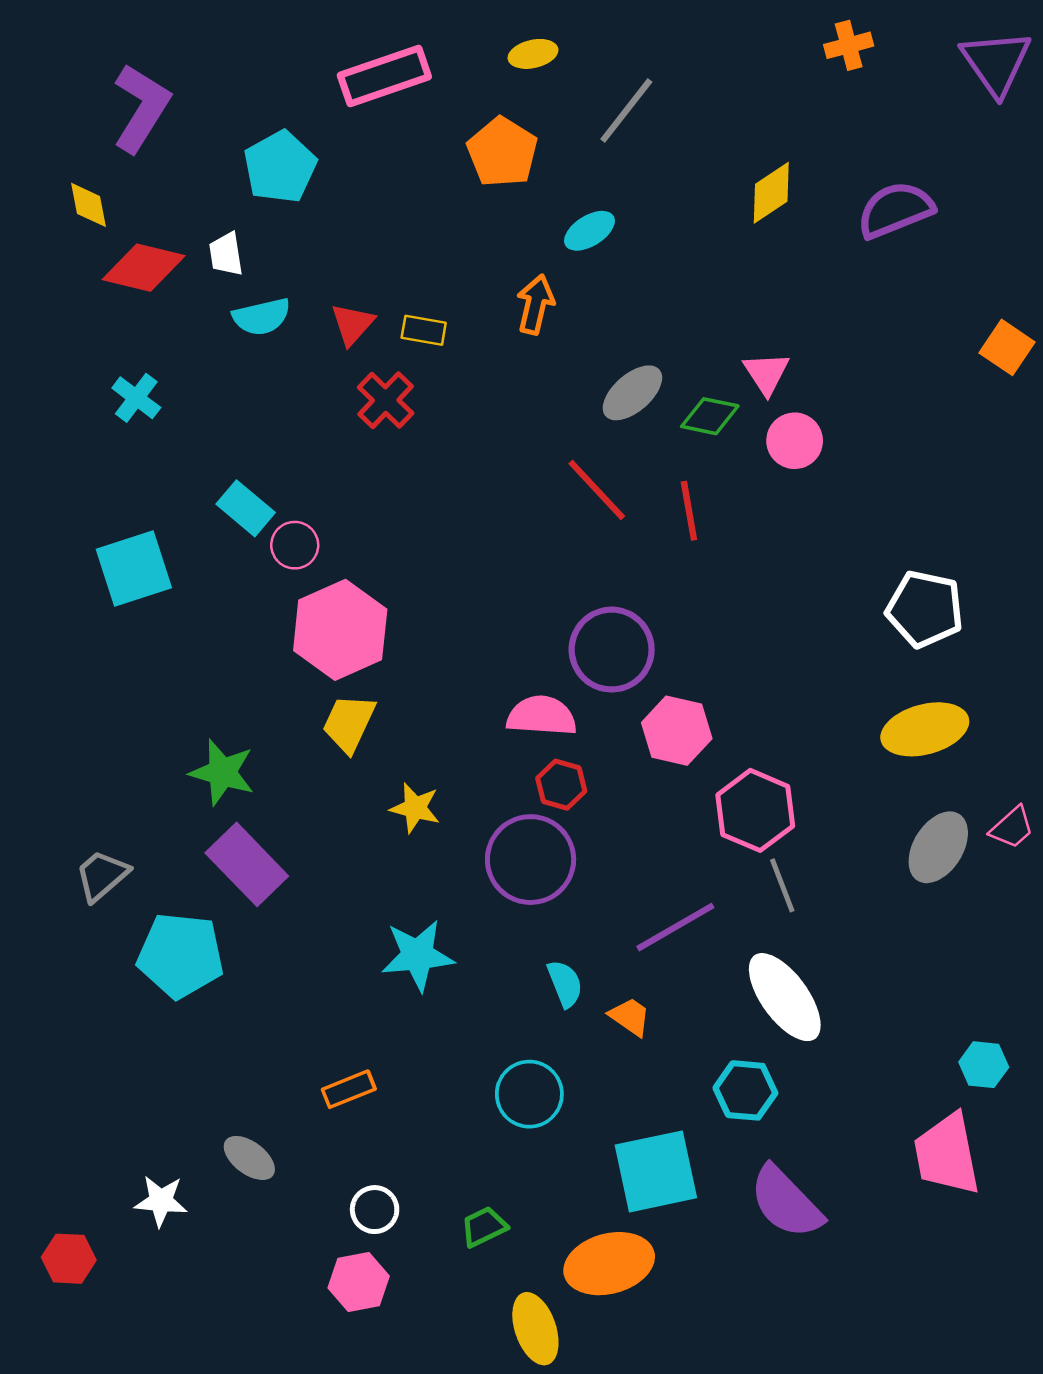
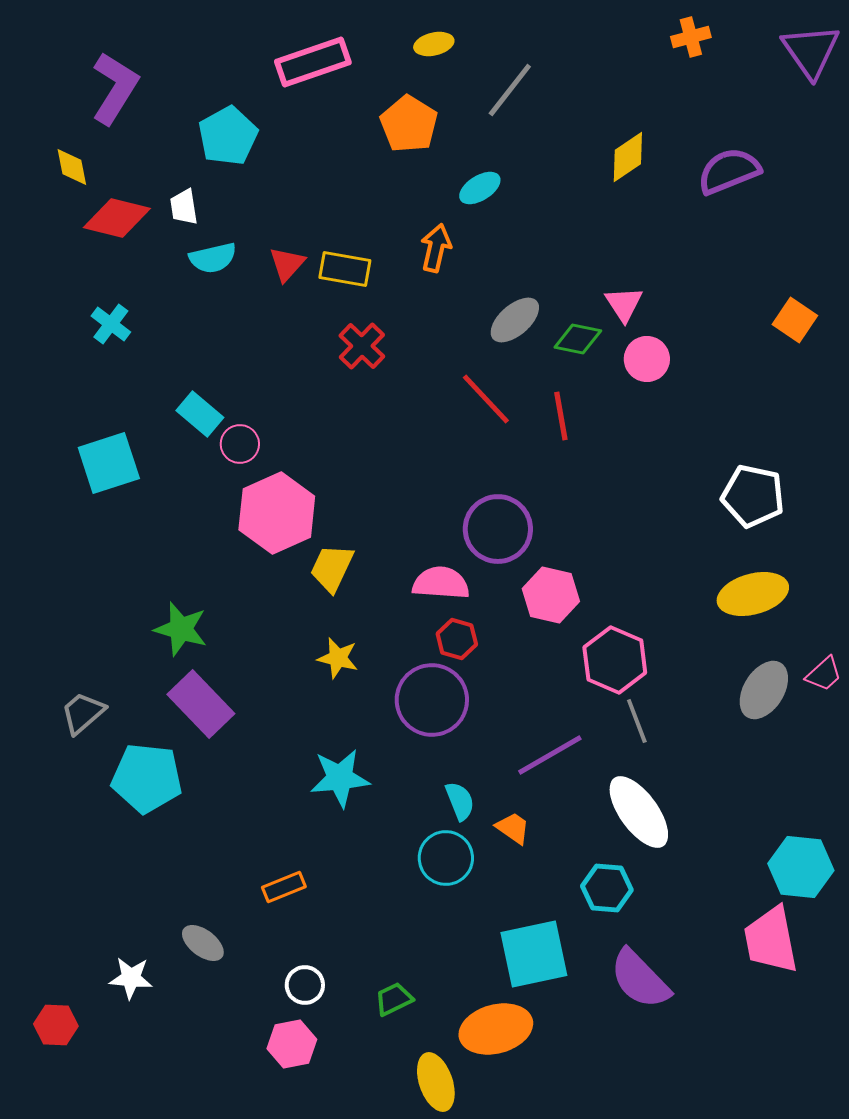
yellow rectangle: (424, 330) -> (345, 269), size x1.4
orange square: (1007, 347) -> (795, 320), moved
red cross: (386, 400) -> (362, 346), moved
yellow trapezoid: (349, 723) -> (332, 568), moved
cyan hexagon: (984, 1065) -> (801, 867), size x1.6
cyan circle: (529, 1094) -> (446, 858), moved

